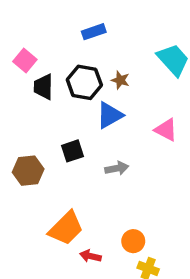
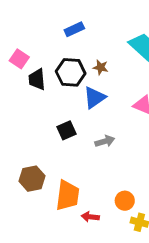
brown hexagon: (28, 171) -> (32, 179), moved
orange trapezoid: (66, 228) -> (68, 195), turned -32

